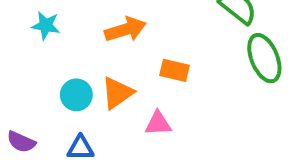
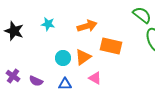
orange rectangle: (174, 70) -> (111, 46), size x1.5
pink triangle: (158, 123) -> (95, 78), moved, turned 32

